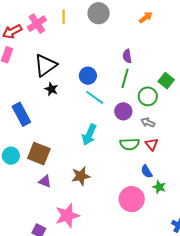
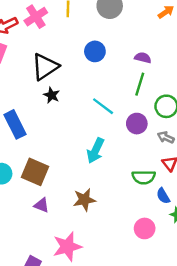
purple semicircle: (127, 56) -> (143, 58), turned 112
blue circle: (88, 76) -> (95, 51), moved
green semicircle: (130, 144) -> (144, 177), moved
pink circle: (132, 199) -> (145, 228), size x0.7

